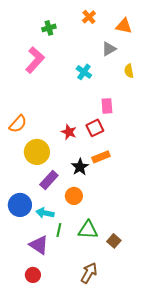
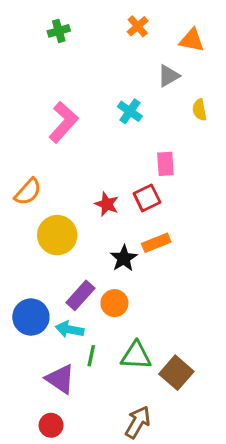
green cross: (49, 28) -> (59, 31), moved
pink L-shape: (35, 60) -> (63, 122), moved
purple rectangle: (49, 180) -> (80, 295), moved
brown square: (114, 241) -> (176, 373), size x1.5

